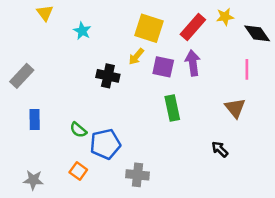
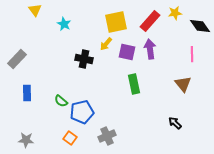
yellow square: (149, 28) -> (116, 22), turned -30
black arrow: (220, 149) -> (175, 123), moved
orange square: (78, 171) -> (70, 138), moved
gray cross: (138, 175) -> (107, 136), turned -30

